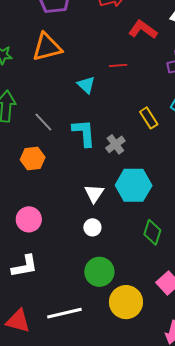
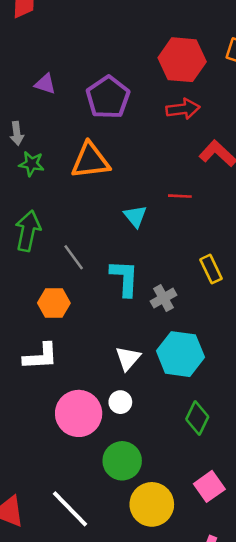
pink circle: (29, 219) -> (79, 413), moved, size x1.4
white L-shape: (25, 266) -> (41, 356), moved
white line: (64, 313) -> (70, 509), turned 52

